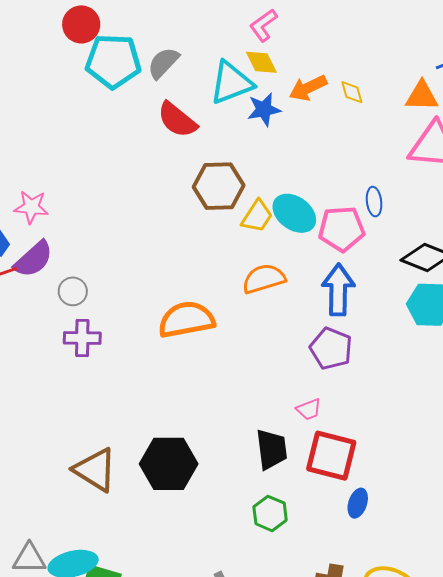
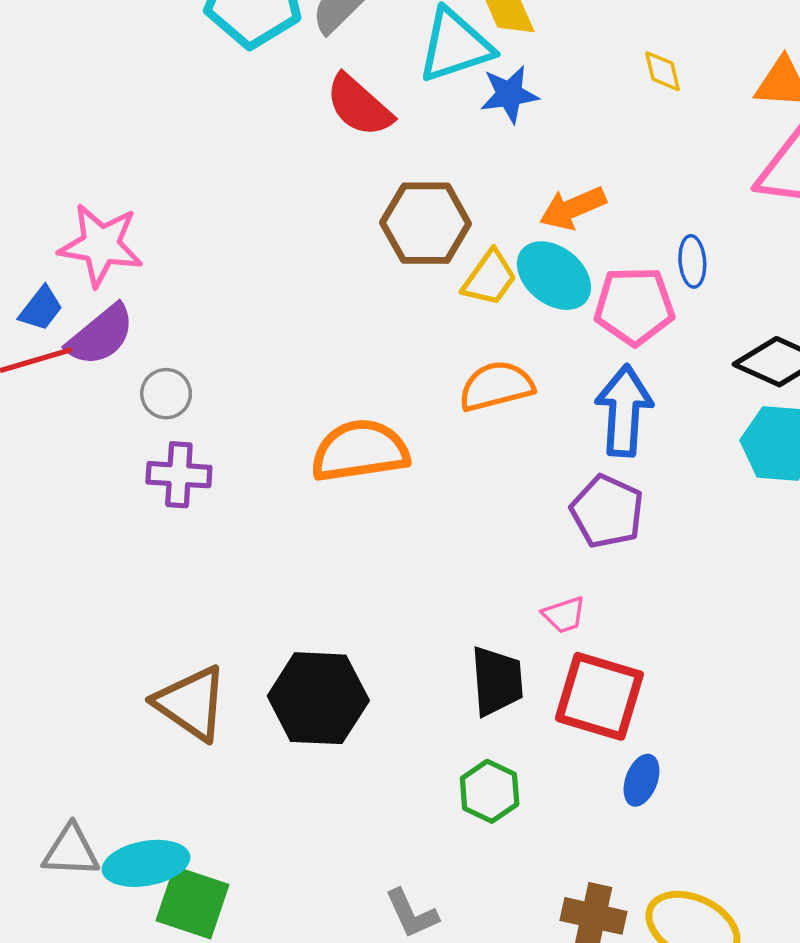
orange arrow: (308, 88) -> (573, 208), moved
pink star: (31, 207) -> (101, 245), size x1.4

